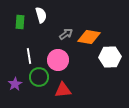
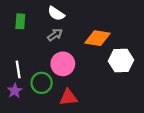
white semicircle: (41, 15) -> (56, 14), moved, turned 140
gray arrow: (66, 34) -> (55, 35), moved
white line: (29, 56) -> (18, 69), moved

